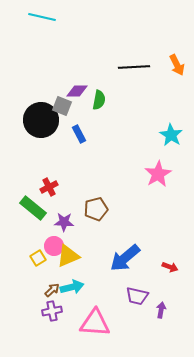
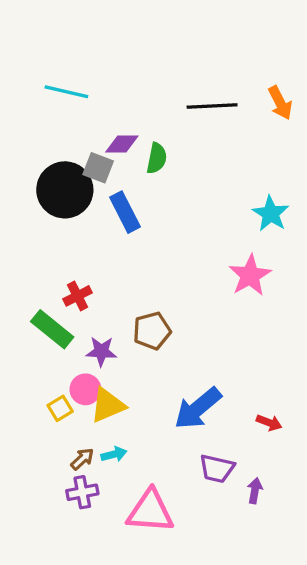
cyan line: (42, 17) -> (66, 92), moved
blue rectangle: (79, 134) -> (125, 212), size x1.4
cyan arrow: (72, 287) -> (114, 454), size x0.7

